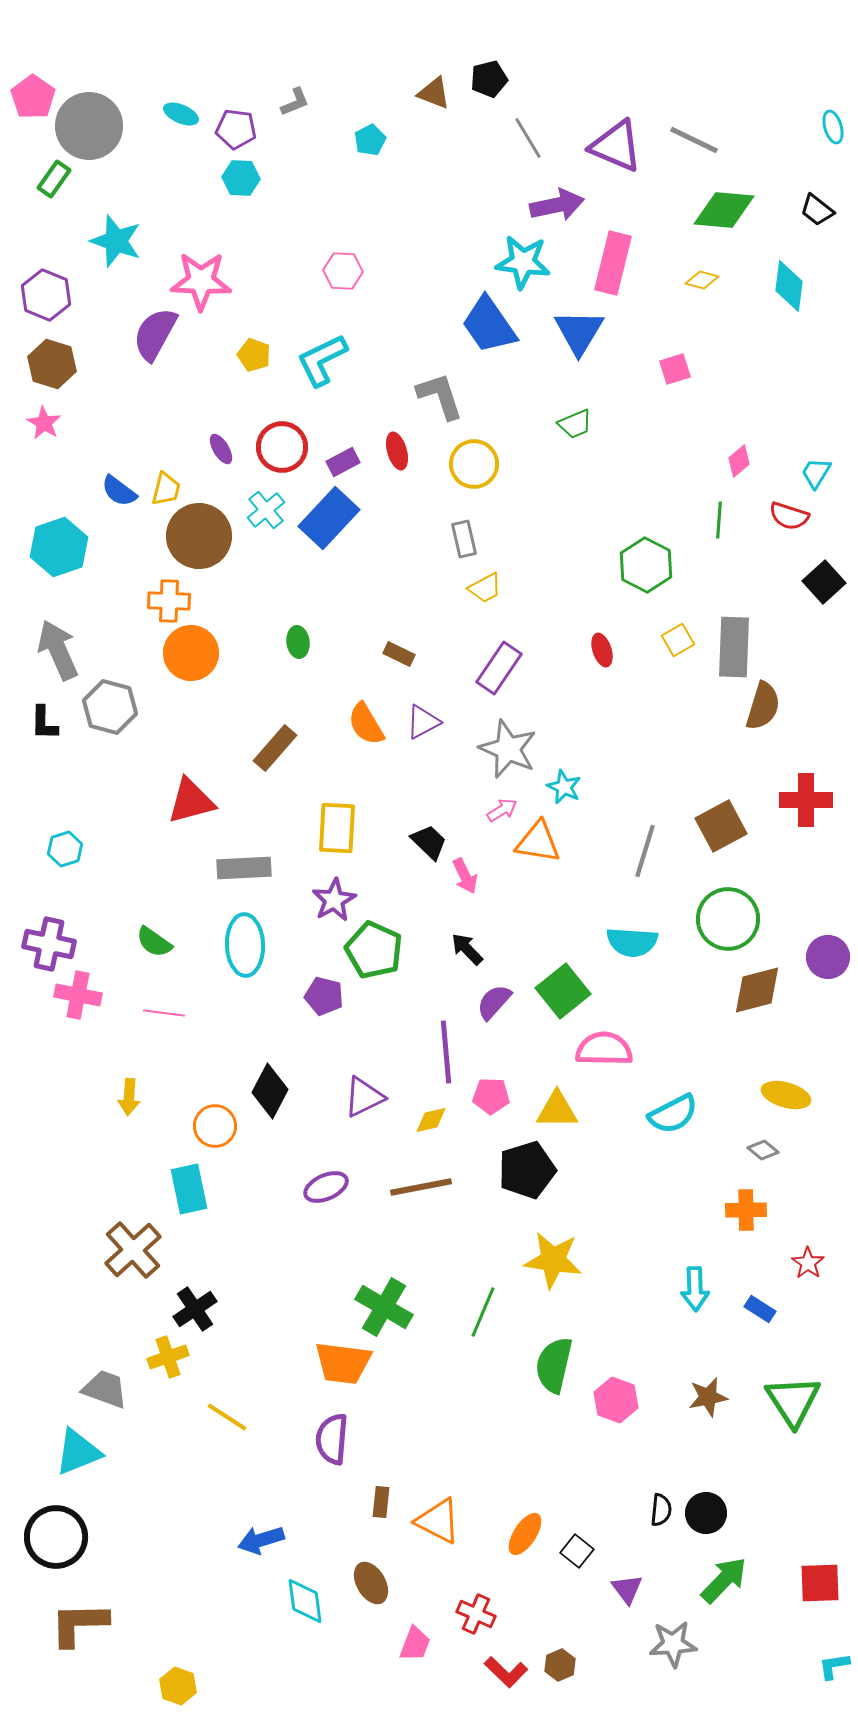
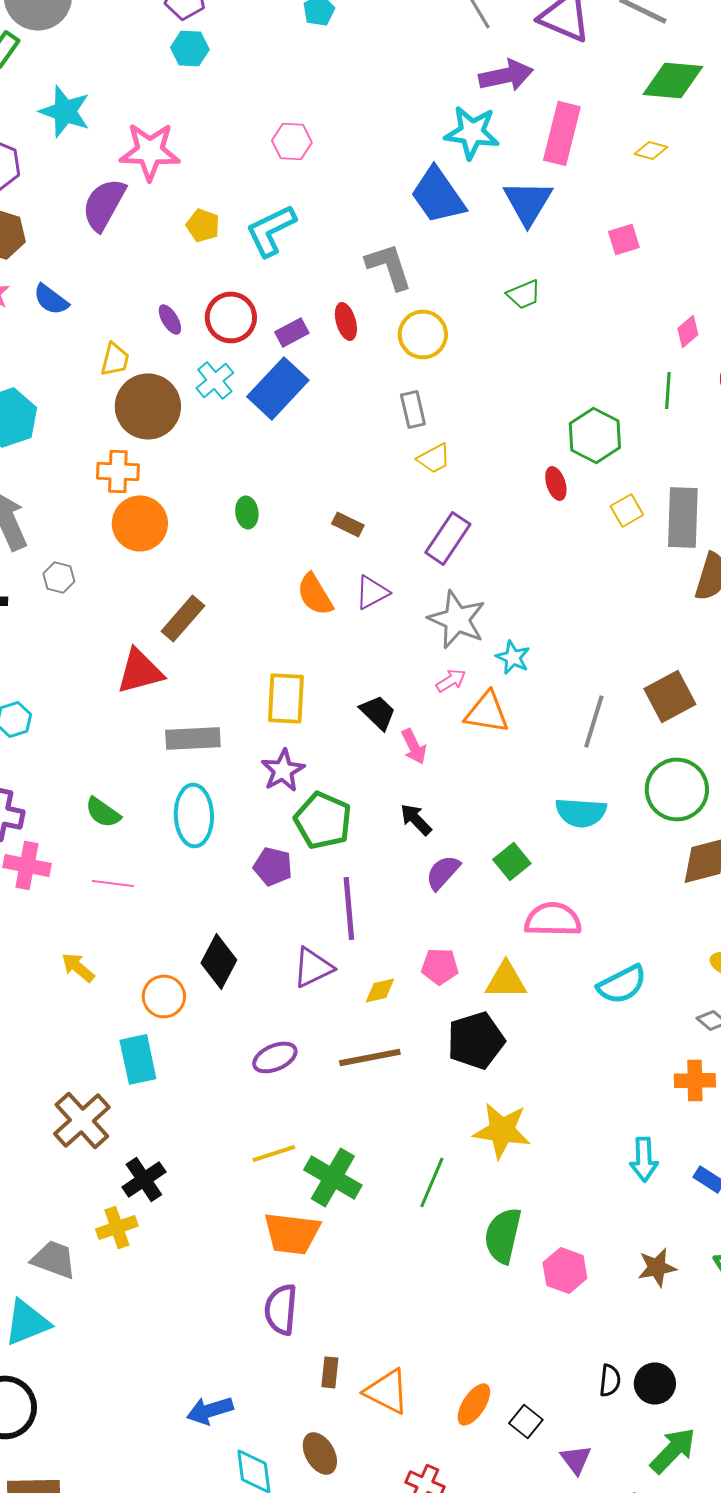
blue semicircle: (119, 491) -> (51, 299), moved
red ellipse: (602, 650) -> (556, 483), moved
gray hexagon: (110, 707) -> (59, 577), size x0.6
brown rectangle: (275, 748) -> (183, 618), moved
green square: (563, 991) -> (512, 861), size x0.7
purple line: (446, 1052) -> (349, 908), moved
yellow arrow: (129, 1097) -> (78, 967), turned 126
yellow line: (227, 1417) -> (274, 1153), moved, turned -51

